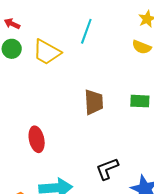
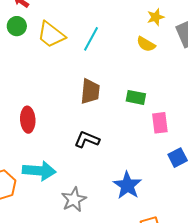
cyan line: (86, 31) -> (91, 39), moved
black L-shape: (107, 169) -> (87, 140), moved, turned 35

